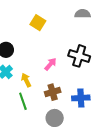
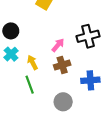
black cross: (79, 56) -> (88, 36), turned -30
brown cross: (53, 92) -> (62, 65), moved

